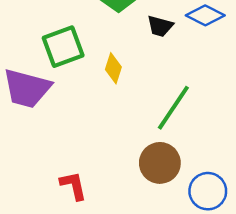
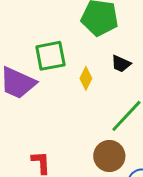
black trapezoid: (160, 26) -> (121, 64), moved

